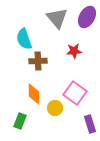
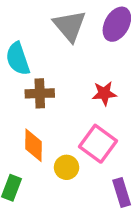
red star: (74, 51) -> (104, 93), moved

